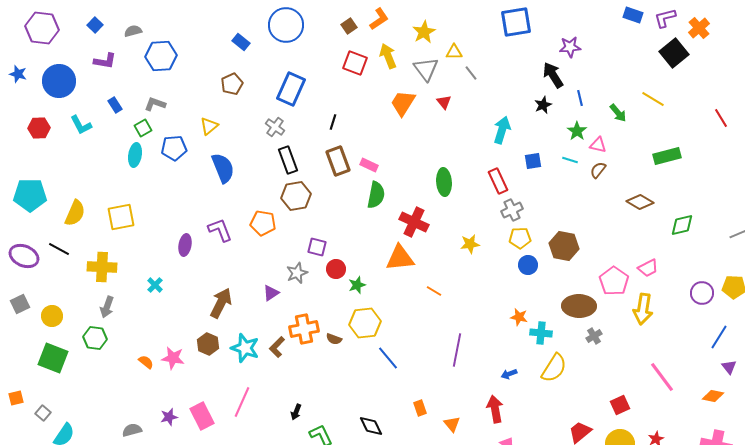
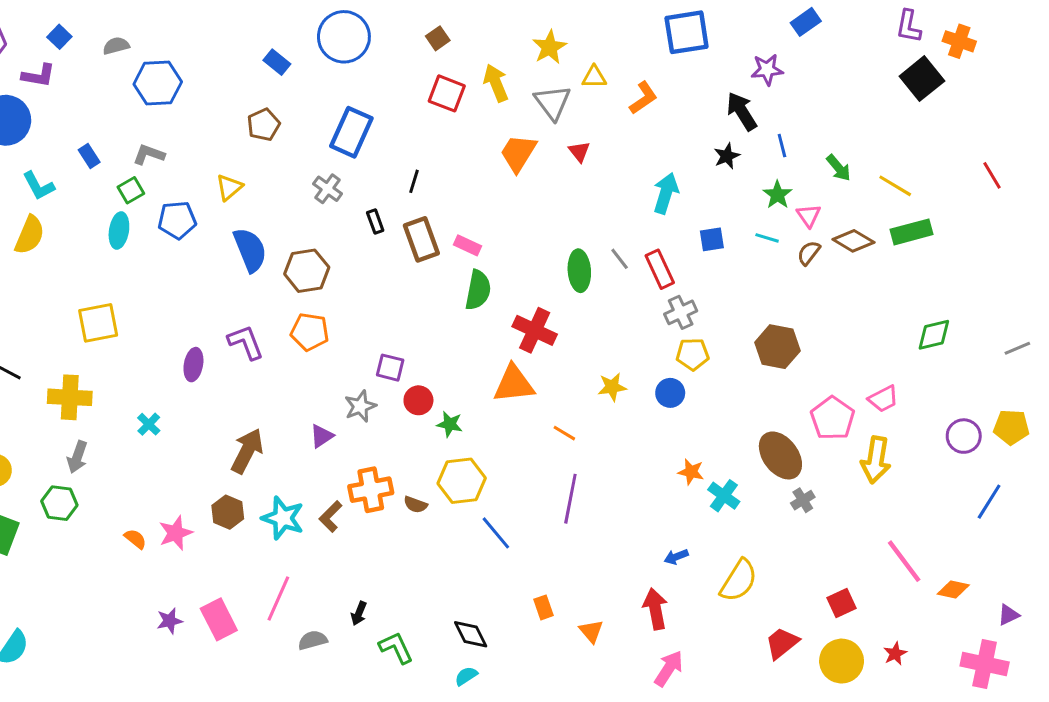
blue rectangle: (633, 15) -> (806, 22), moved, turned -54
purple L-shape: (665, 18) -> (909, 26), turned -65
orange L-shape: (379, 19) -> (643, 98), moved
orange cross: (699, 28) -> (959, 41), turned -30
purple L-shape: (105, 61) -> (39, 76), moved
gray line: (471, 73) -> (620, 259), moved
yellow line: (653, 99) -> (895, 186), moved
pink triangle: (598, 145) -> (809, 216), turned 42
black rectangle: (288, 160) -> (375, 222), moved, size x0.6
brown hexagon: (296, 196) -> (307, 271), moved
brown diamond: (640, 202) -> (853, 241), moved
yellow semicircle: (75, 213) -> (30, 235), moved
yellow star: (470, 244) -> (612, 387), moved
brown hexagon: (564, 246) -> (777, 347), moved
blue circle: (528, 265) -> (670, 393), moved
green star: (357, 285) -> (450, 424), turned 30
brown ellipse: (579, 306) -> (780, 455), turned 52
cyan cross: (541, 333) -> (724, 496), turned 30
purple line: (457, 350) -> (570, 499), moved
pink star: (173, 358) -> (176, 533), turned -30
purple triangle: (729, 367) -> (1008, 615), moved, turned 42
yellow semicircle: (554, 368) -> (739, 581), moved
orange diamond: (713, 396) -> (953, 590), moved
gray semicircle: (132, 430) -> (313, 640), moved

